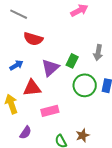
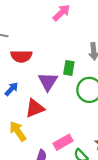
pink rectangle: (50, 111) -> (63, 142), moved

